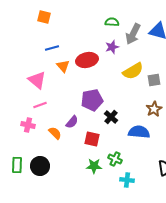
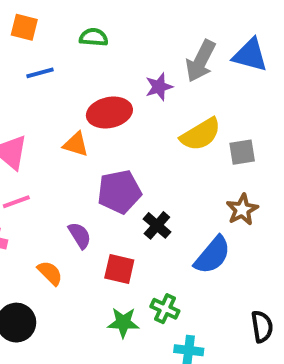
green semicircle: (112, 22) -> (94, 37), moved
blue line: (52, 48) -> (40, 73), moved
orange triangle: (63, 66) -> (76, 144), moved, turned -32
purple semicircle: (72, 122) -> (80, 235), turned -72
blue semicircle: (139, 132) -> (212, 255), turned 125
orange semicircle: (55, 133) -> (50, 273), moved

